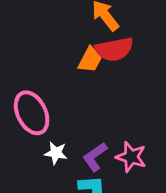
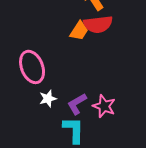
white star: (56, 153) -> (48, 99), turned -30

